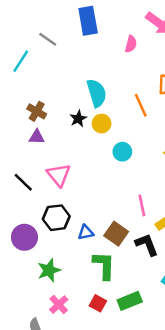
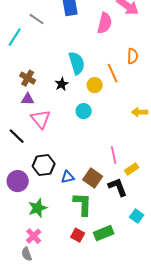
pink semicircle: (131, 44) -> (105, 23), size x1.5
yellow circle: (102, 124) -> (95, 85), moved
cyan circle: (122, 152) -> (84, 111), moved
pink triangle: (59, 175) -> (41, 119), moved
pink cross: (59, 305) -> (34, 236), moved

